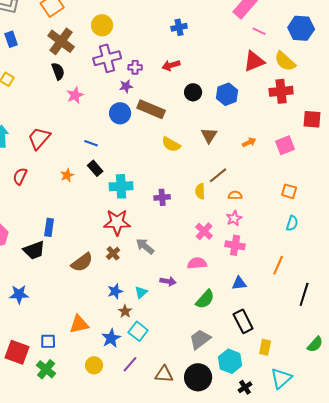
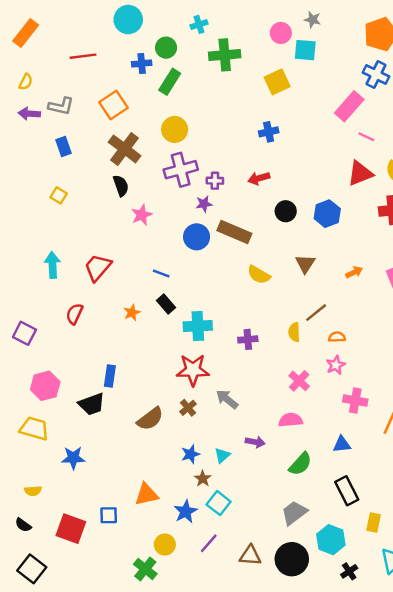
pink cross: (235, 245) -> (355, 400), moved
green cross: (46, 369) -> (145, 569), moved

